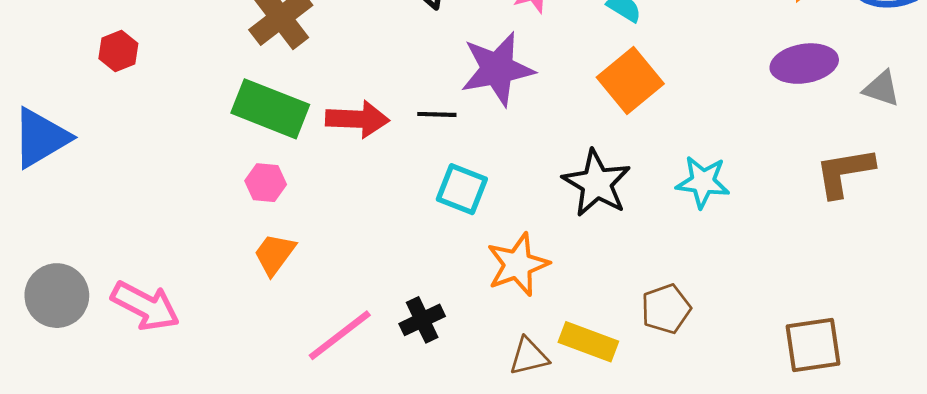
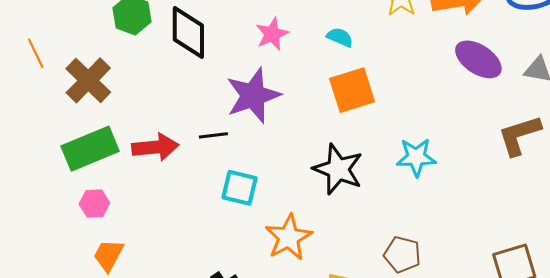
purple ellipse: (804, 64) -> (478, 59), turned 51
orange square: (630, 81) -> (352, 90), turned 30
green rectangle: (270, 109) -> (90, 149), turned -36
brown pentagon: (666, 309) -> (402, 254), turned -30

